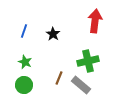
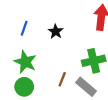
green star: (25, 62) -> (25, 62), size x1.5

